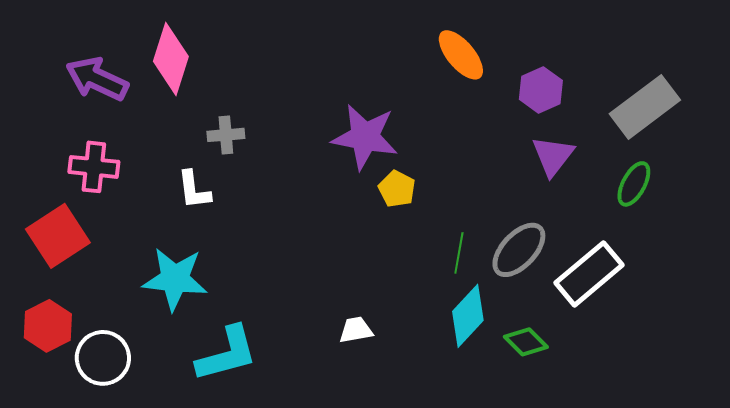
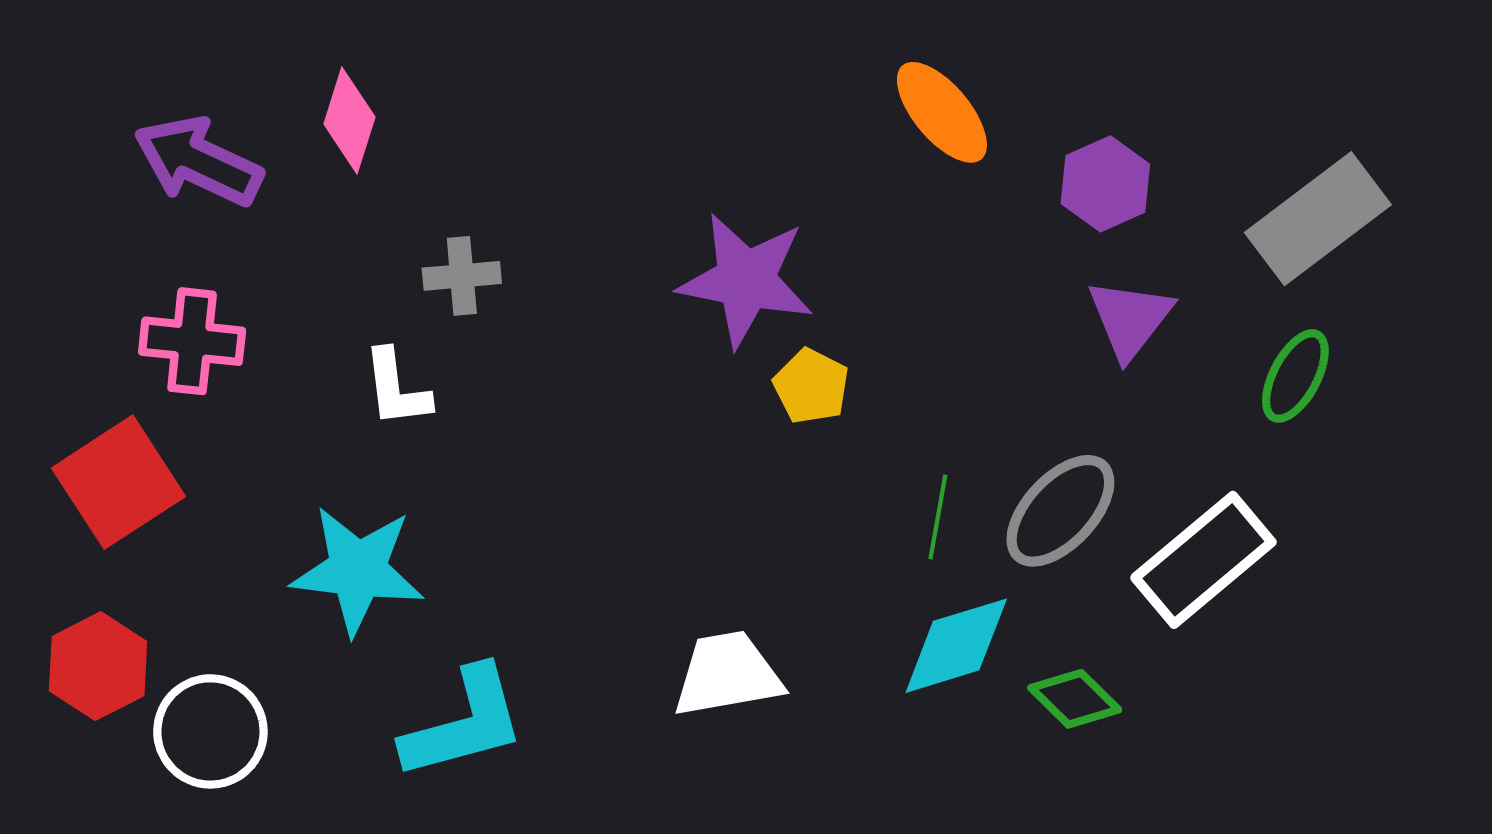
pink diamond: (171, 59) -> (349, 121), size x0.7
cyan diamond: (468, 316) -> (956, 646), turned 30
white trapezoid: (356, 330) -> (727, 674), size x1.6

